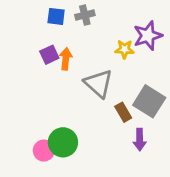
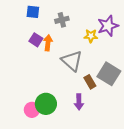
gray cross: (85, 15) -> (62, 20), moved
blue square: (56, 16) -> (33, 12), moved
purple square: (49, 55) -> (36, 40), turned -32
purple arrow: (140, 140) -> (79, 102), moved

